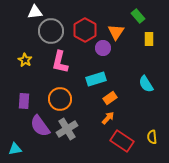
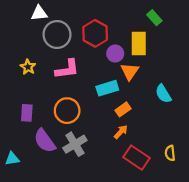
orange triangle: (116, 32) -> (130, 71), moved
yellow rectangle: (149, 39) -> (139, 43), moved, size x1.5
pink L-shape: (60, 62) -> (67, 69), turned -110
cyan triangle: (15, 149) -> (12, 159), moved

